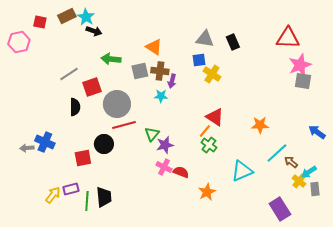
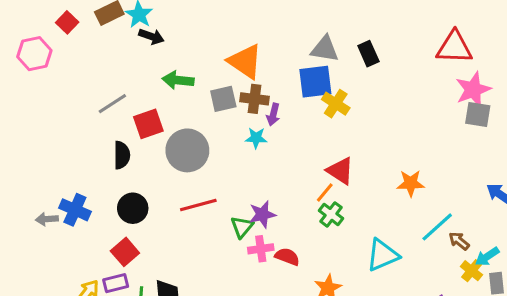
red square: (40, 22) -> (67, 22), turned 32
orange triangle: (154, 47) -> (245, 61), size x1.4
blue square: (199, 60) -> (315, 82), size x1.6
red line: (124, 125) -> (198, 205), moved
green triangle: (152, 134) -> (242, 227), moved
black circle: (104, 144) -> (133, 208), moved
red square: (83, 158) -> (125, 252), moved, turned -30
pink cross: (164, 167) -> (261, 249), turned -35

